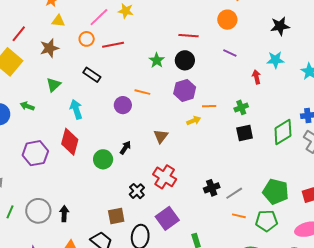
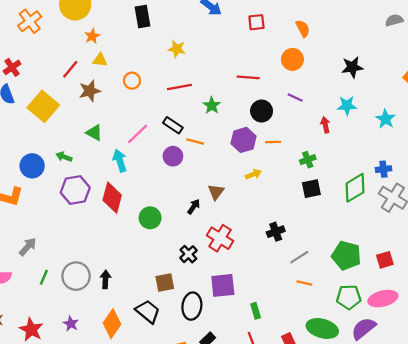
pink line: (99, 17) -> (138, 134), moved
red line: (19, 34) -> (70, 69), moved
red line: (113, 45) -> (179, 87), moved
black circle: (185, 60) -> (262, 111), moved
black rectangle: (92, 75) -> (173, 125), moved
green triangle: (54, 85) -> (94, 133), turned -49
orange line: (209, 106) -> (273, 142), moved
black arrow: (125, 148) -> (194, 207), moved
purple hexagon: (35, 153) -> (75, 190), moved
black cross: (212, 188) -> (276, 232), moved
purple square: (167, 218) -> (223, 285), turned 30
green pentagon: (267, 221) -> (349, 297), moved

